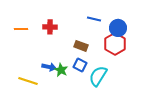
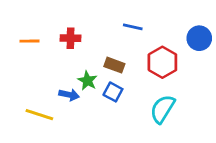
blue circle: (118, 28) -> (199, 38), moved
green star: (61, 70) -> (87, 81), moved
cyan semicircle: (98, 76) -> (162, 109), moved

